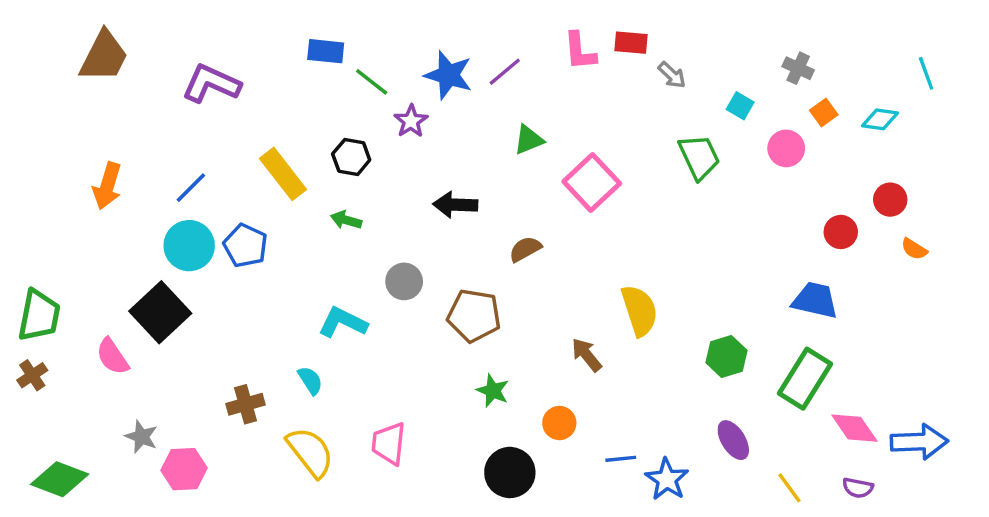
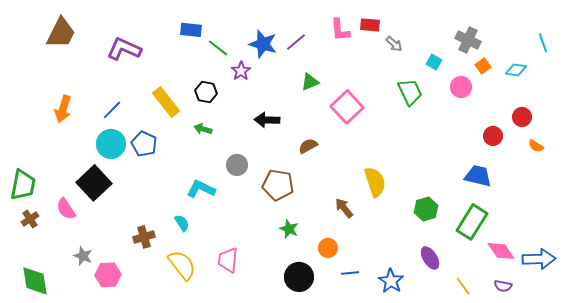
gray cross: (798, 68) -> (468, 40), size x1.4
brown cross: (32, 375) -> (30, 219), moved
blue line: (621, 459) -> (350, 273), moved
green diamond: (60, 479) -> (35, 281), turned 60

